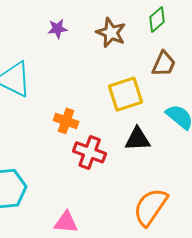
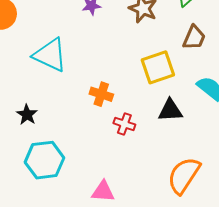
red cross: (90, 152) -> (124, 124), size x0.7

